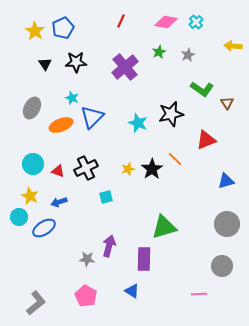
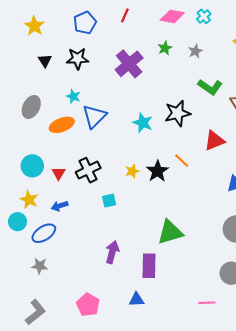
blue pentagon: (63, 28) -> (85, 23), moved
red triangle: (58, 171) -> (59, 173), turned 40
gray star: (87, 259) -> (40, 266), moved
blue triangle: (132, 291) -> (136, 300), turned -35

